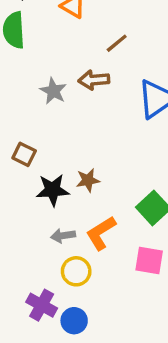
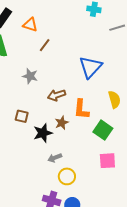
brown line: (117, 43) -> (45, 45), moved
brown arrow: (94, 80) -> (57, 95), moved
orange L-shape: (101, 233) -> (81, 109), moved, turned -40

